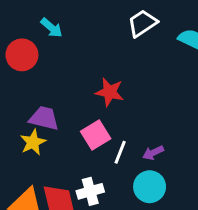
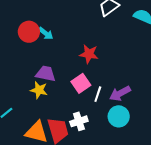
cyan arrow: (52, 28) -> (46, 33), moved
yellow star: (33, 142) -> (39, 90), turned -30
purple arrow: (153, 153) -> (120, 93), size x1.5

